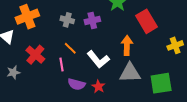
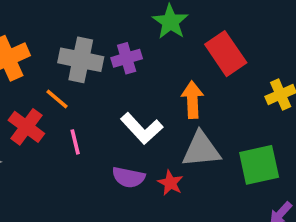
gray cross: (67, 20) -> (81, 60), size x1.6
orange line: (70, 48) -> (57, 99), moved
purple semicircle: (76, 84) -> (128, 177), moved
red star: (98, 87) -> (170, 183), moved

